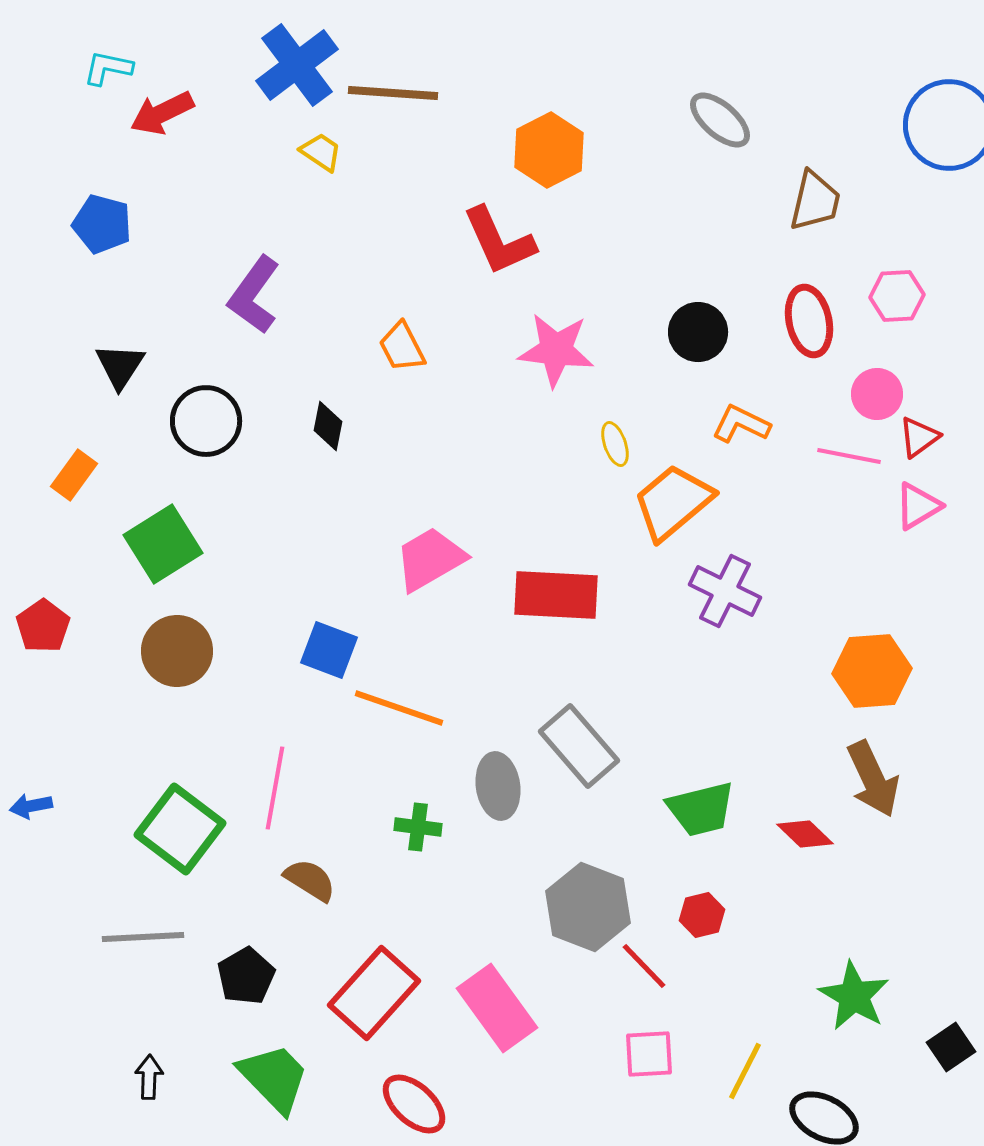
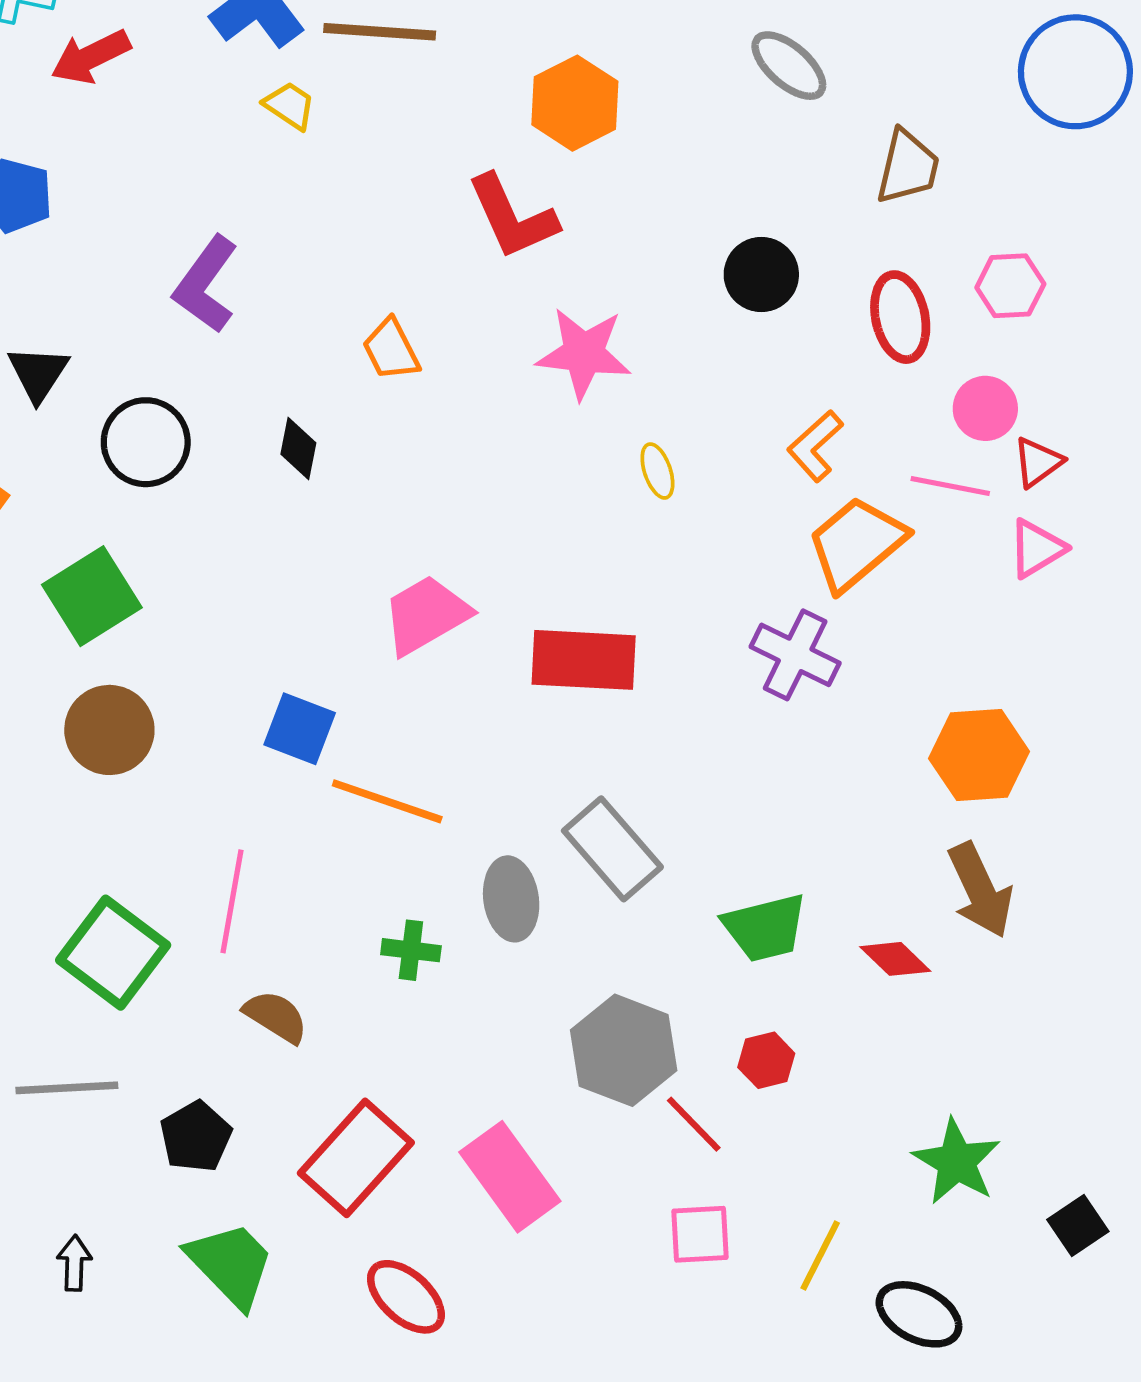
black circle: (698, 332) -> (761, 275), moved
orange L-shape: (741, 424) -> (815, 446), turned -68
orange trapezoid: (673, 502) -> (856, 544), moved

